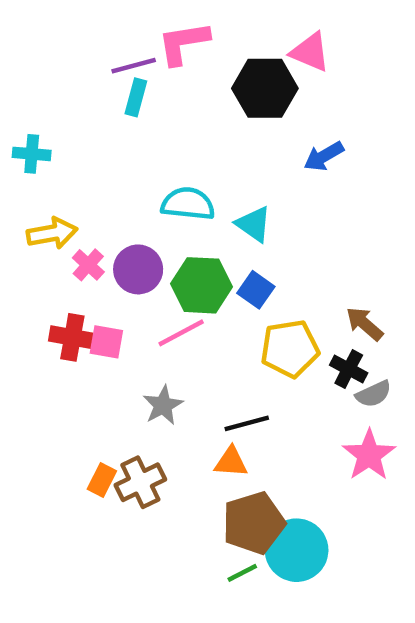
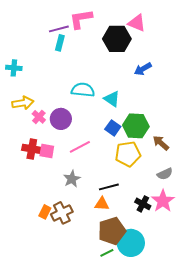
green hexagon: (202, 285) -> (136, 126), moved
black cross: (349, 369) -> (143, 204), moved

